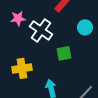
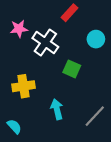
green square: (64, 53) -> (72, 69), turned 35

